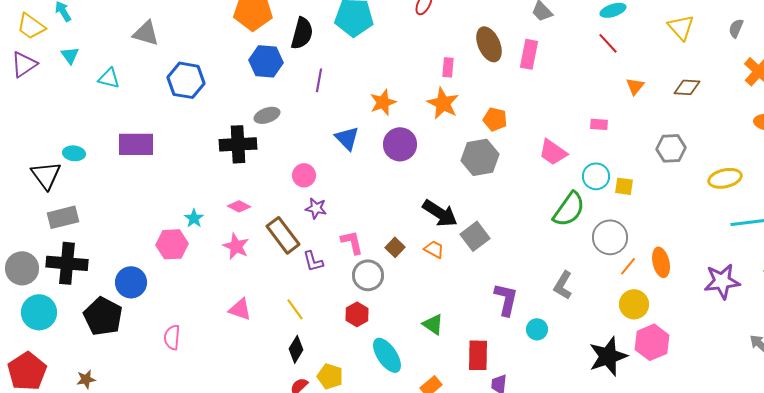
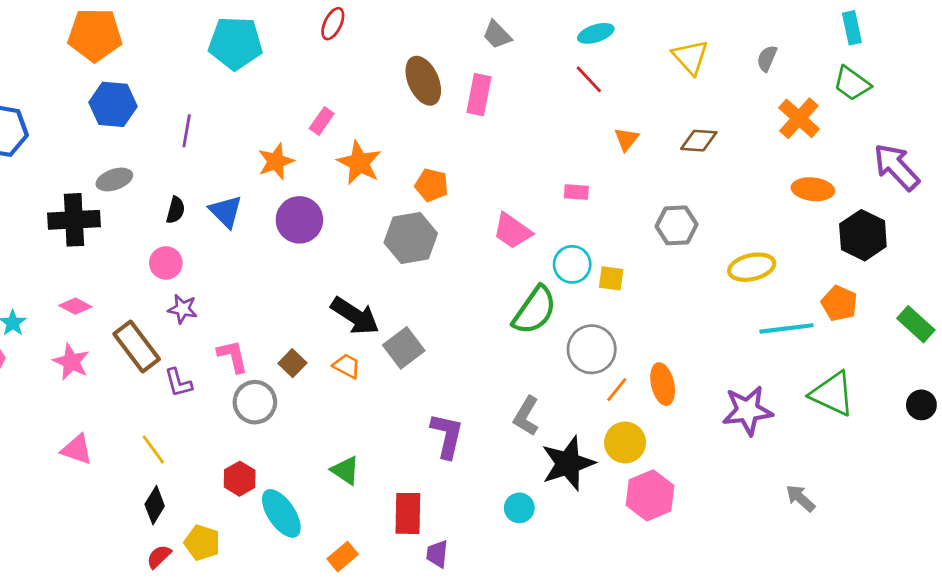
black semicircle: (302, 33) -> (176, 210), moved, size x0.6
pink rectangle: (448, 67) -> (322, 121), moved, turned 30
red hexagon: (357, 314) -> (240, 479), moved
cyan circle: (537, 329) -> (519, 508), moved
black star: (608, 356) -> (568, 463), moved

